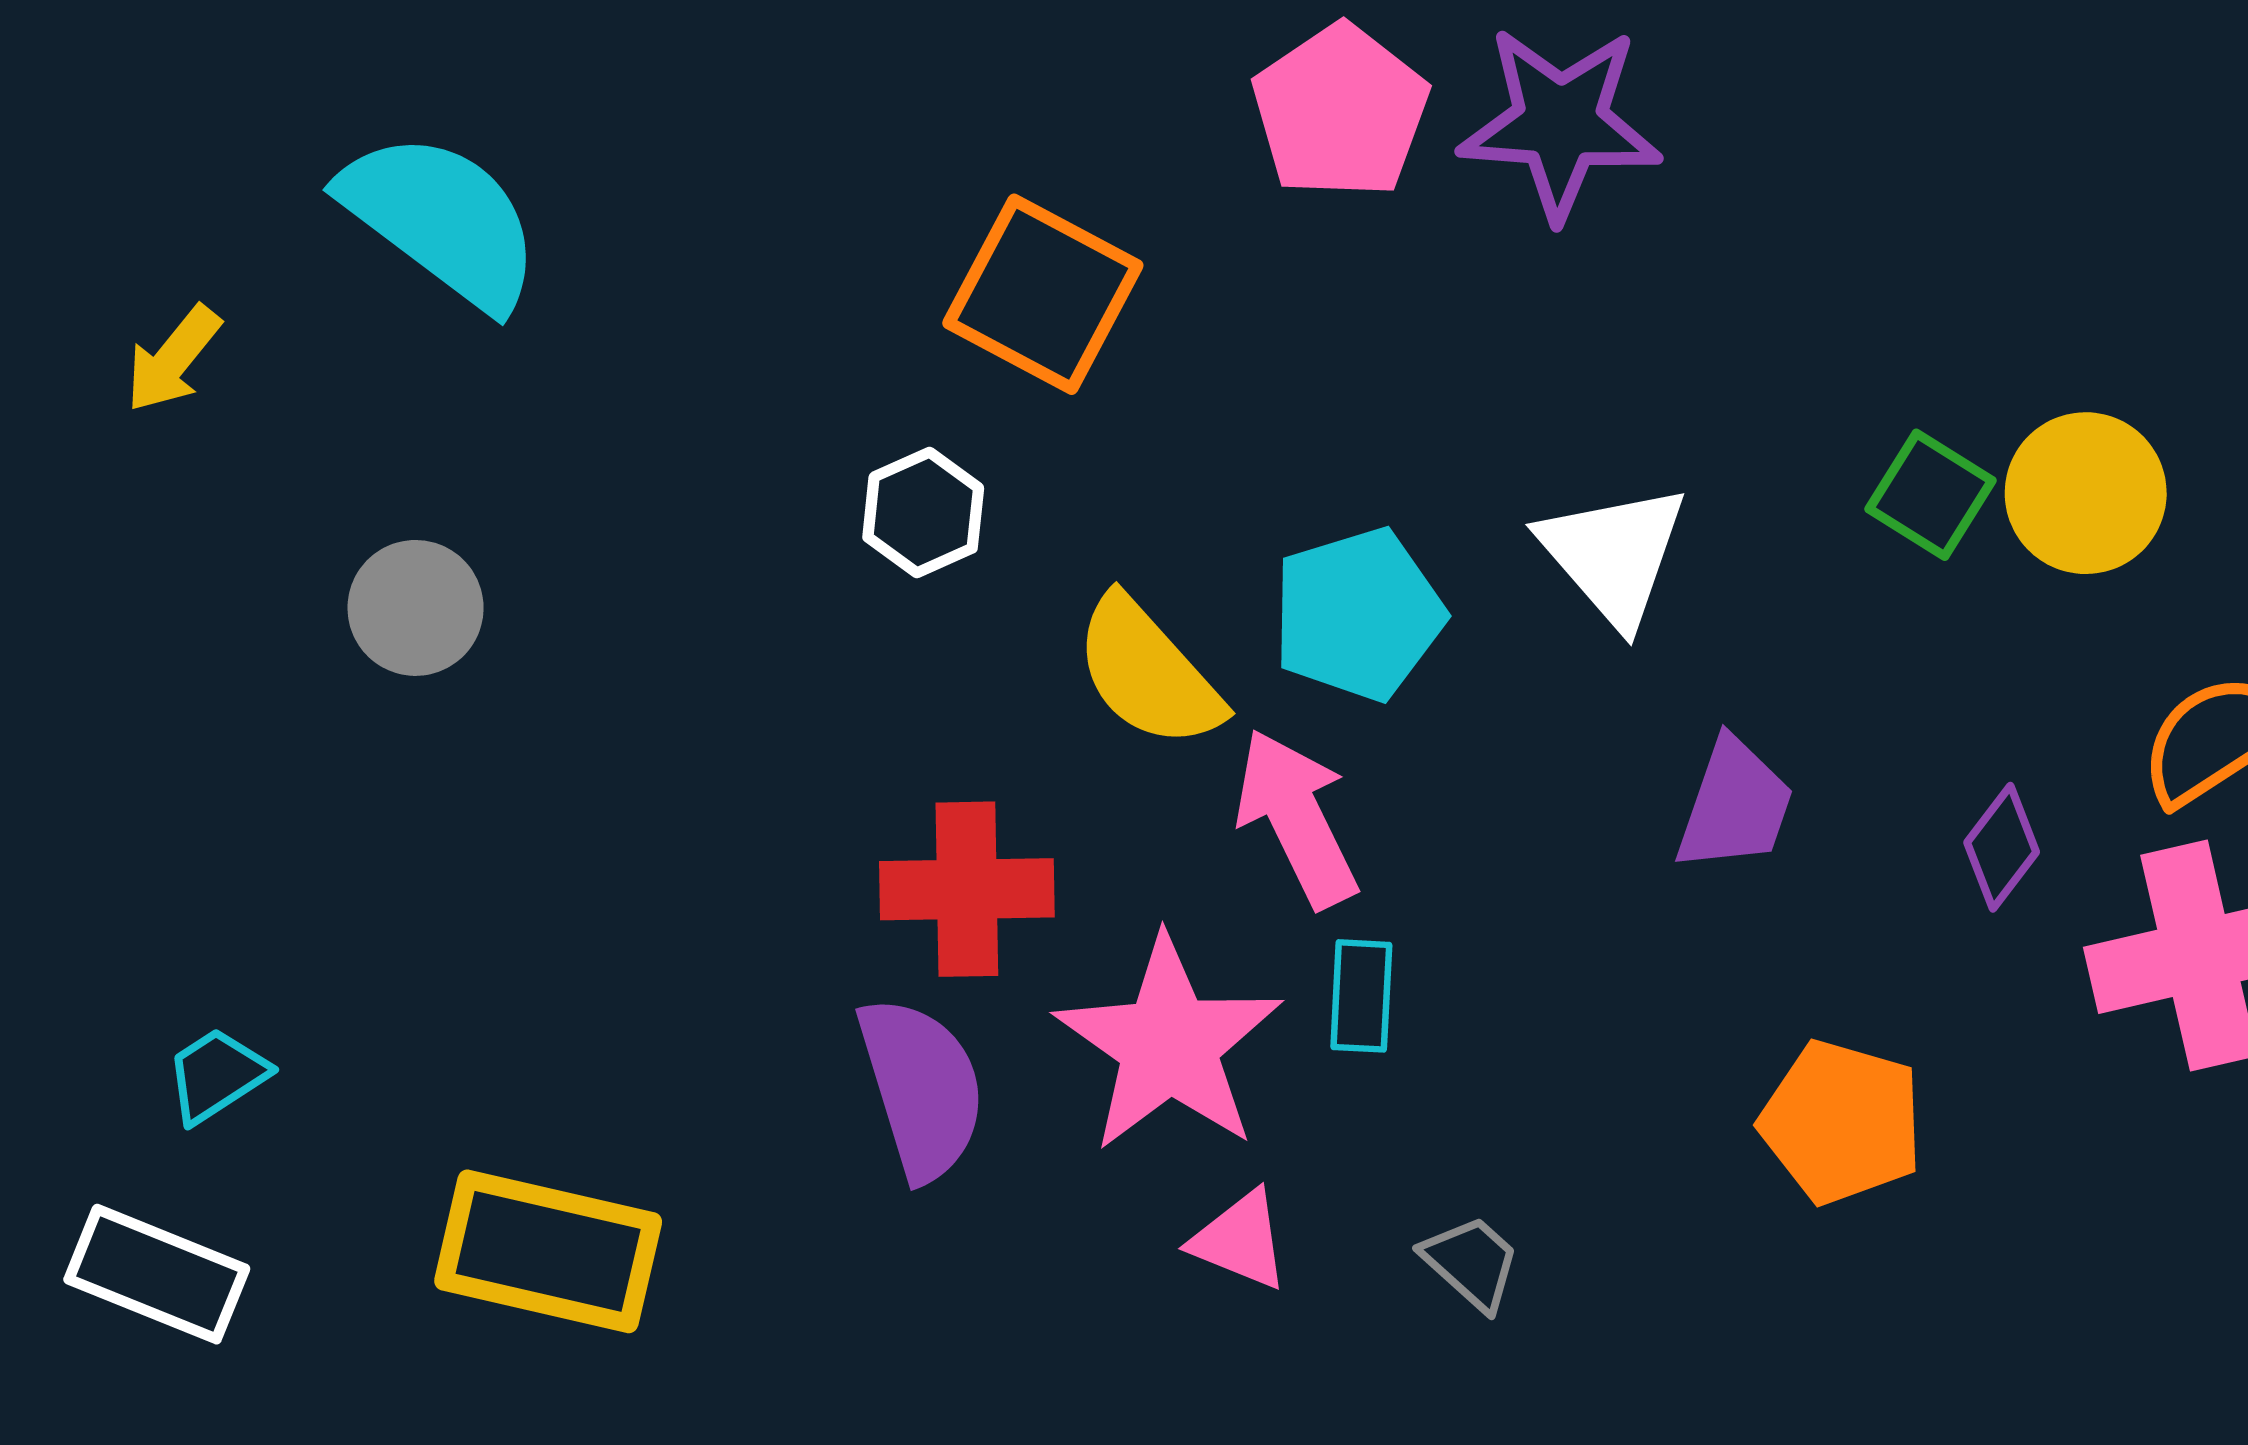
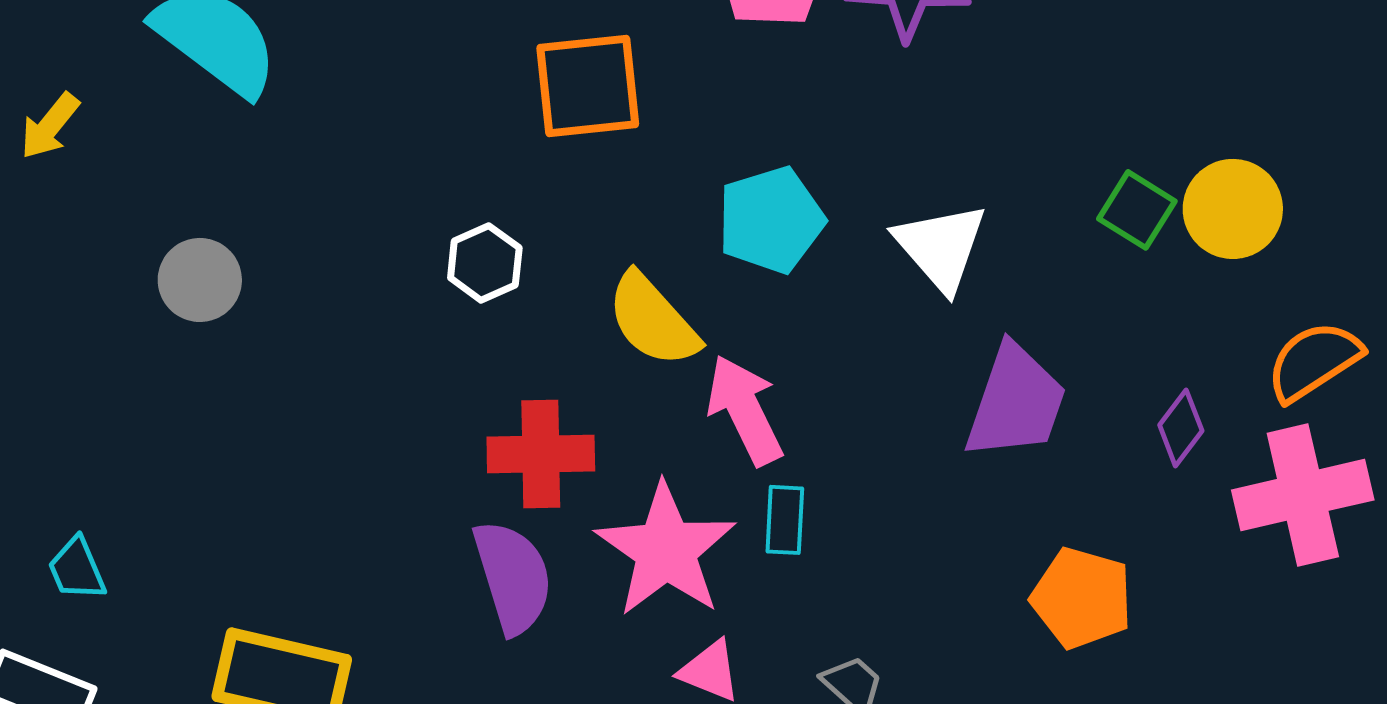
orange square: (1043, 294) -> (588, 86), turned -34
white hexagon: (923, 513) -> (485, 263), moved
cyan pentagon: (1358, 614) -> (771, 220), moved
purple trapezoid: (1735, 805) -> (1016, 402), size x1.4
cyan trapezoid: (217, 1075) -> (77, 569), turned -80

